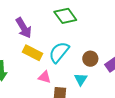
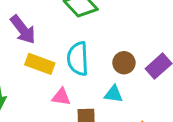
cyan semicircle: (59, 52) -> (78, 59), turned -35
cyan triangle: (81, 79) -> (114, 94), turned -48

